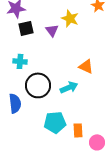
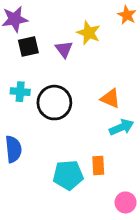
black circle: (38, 85) -> (54, 103), moved
cyan arrow: (69, 87) -> (121, 127), moved
orange rectangle: (78, 130) -> (98, 166), moved

